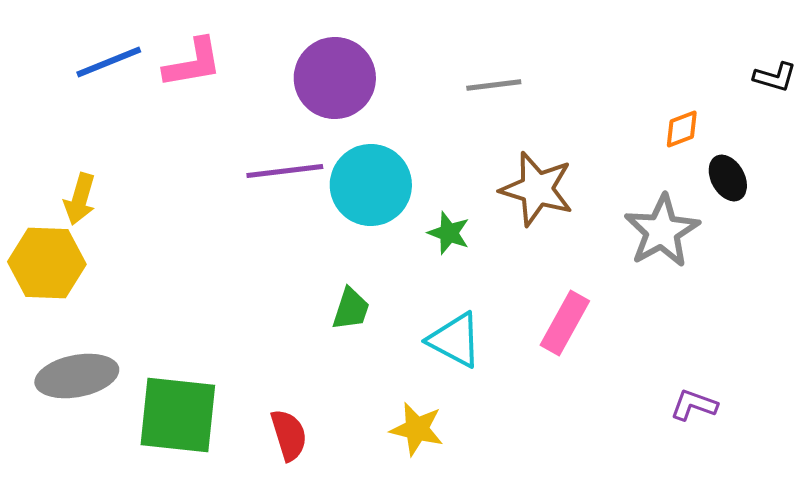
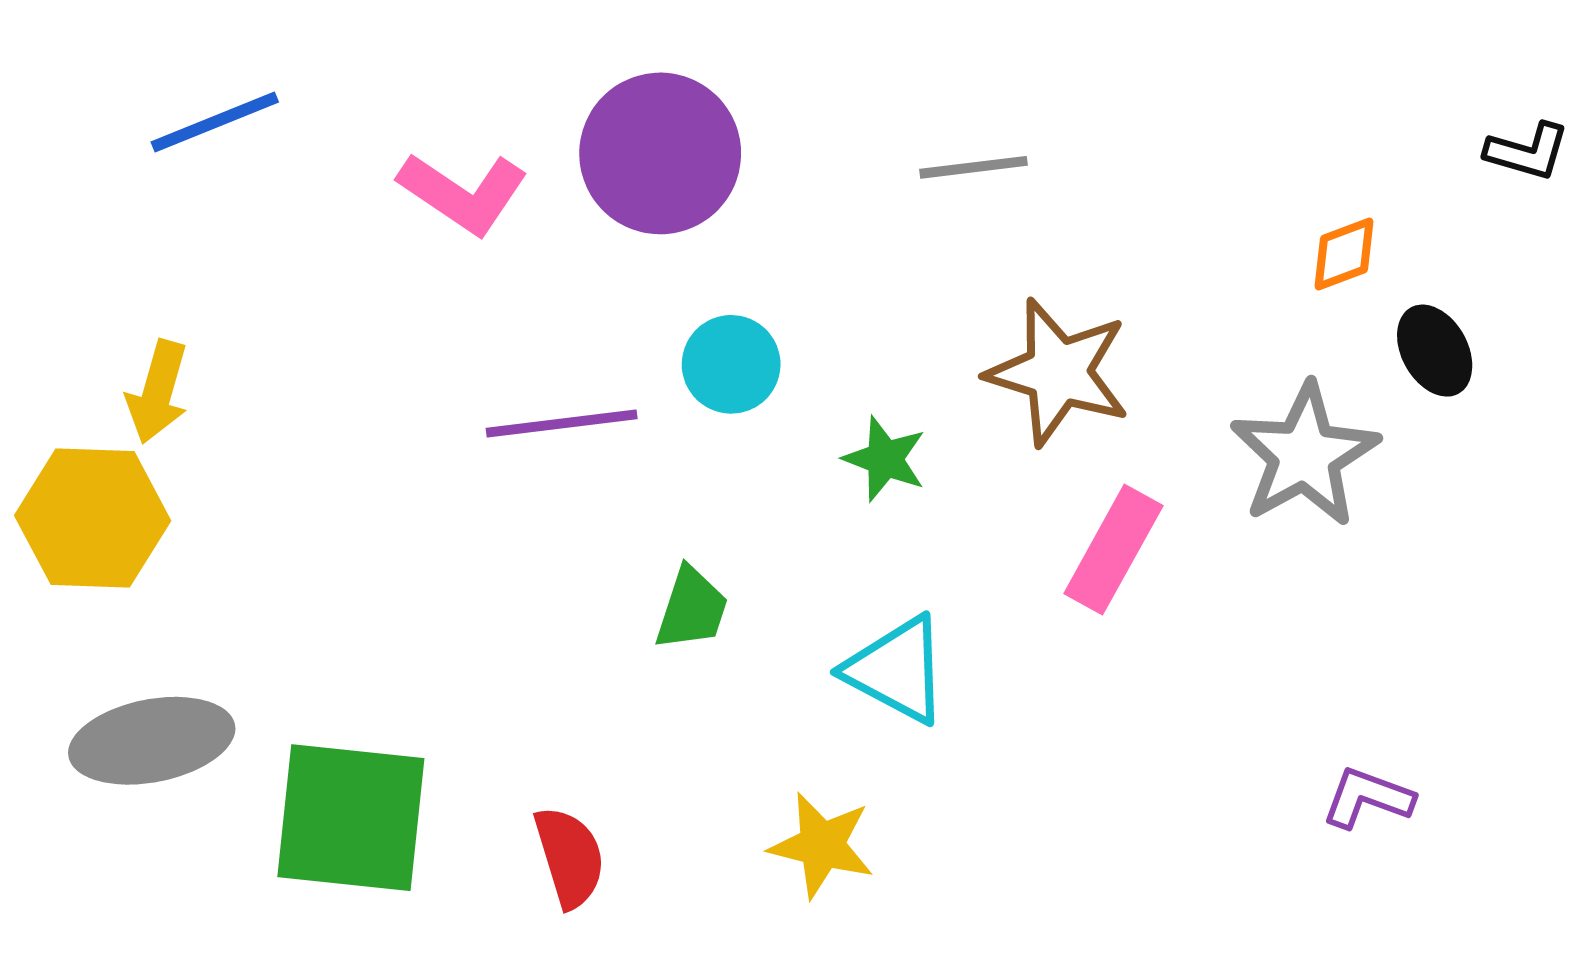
pink L-shape: (193, 63) -> (463, 193), moved, turned 44
purple line: (285, 171) -> (562, 423), moved
cyan circle: (371, 185) -> (731, 364), size x0.6
pink rectangle: (565, 323) -> (1113, 550), moved

